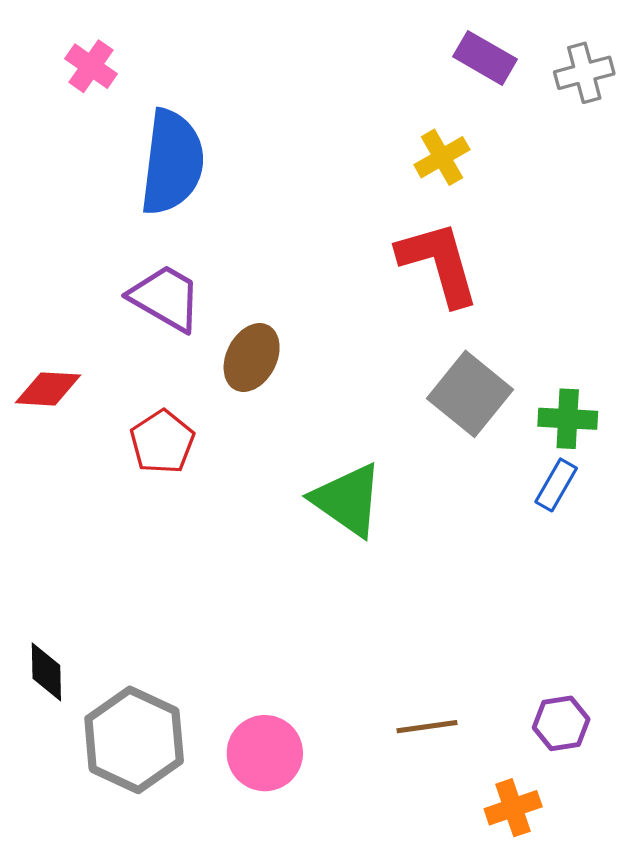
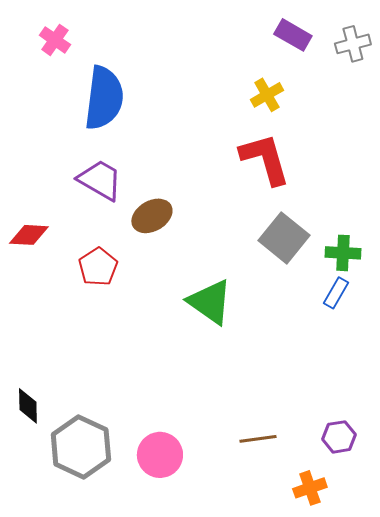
brown ellipse: (252, 358) -> (152, 216), turned 33

